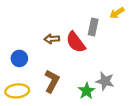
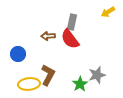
gray rectangle: (93, 27) -> (72, 22), moved
gray star: (105, 81) -> (97, 75), turned -30
yellow ellipse: (17, 91) -> (29, 84), moved

